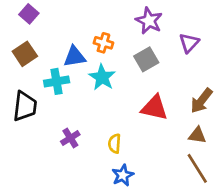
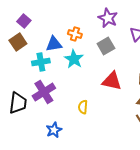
purple square: (29, 14) -> (24, 21), moved
black trapezoid: (25, 106) -> (18, 103), moved
purple cross: (70, 138) -> (44, 92), moved, size x1.6
blue star: (123, 175) -> (54, 130), moved

